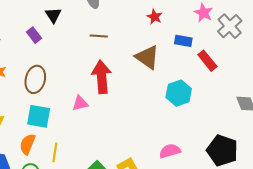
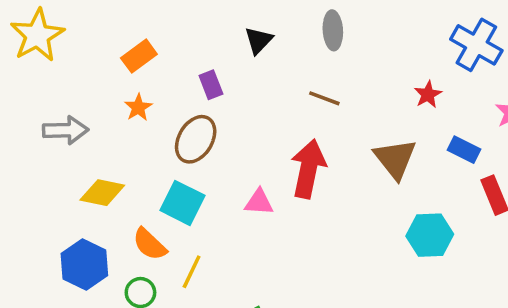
purple rectangle: (34, 35) -> (211, 85), moved
orange semicircle: (27, 144) -> (150, 244), turned -85

